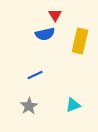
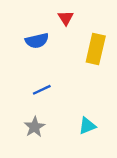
blue semicircle: (45, 34) -> (37, 41), moved

